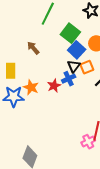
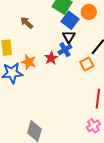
orange square: (87, 67) -> (87, 64), moved
pink cross: (88, 142) -> (93, 126), moved

